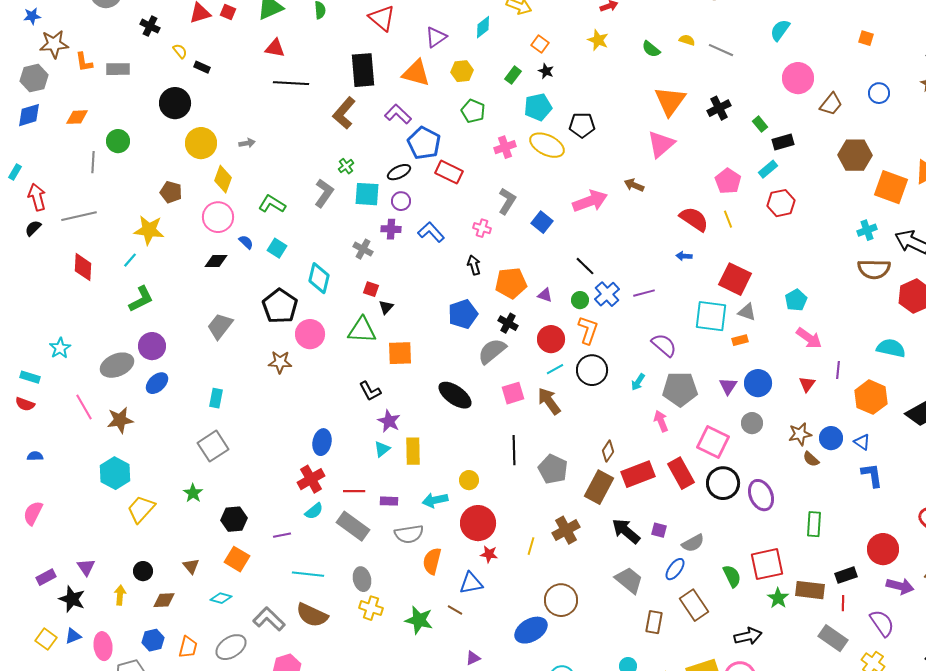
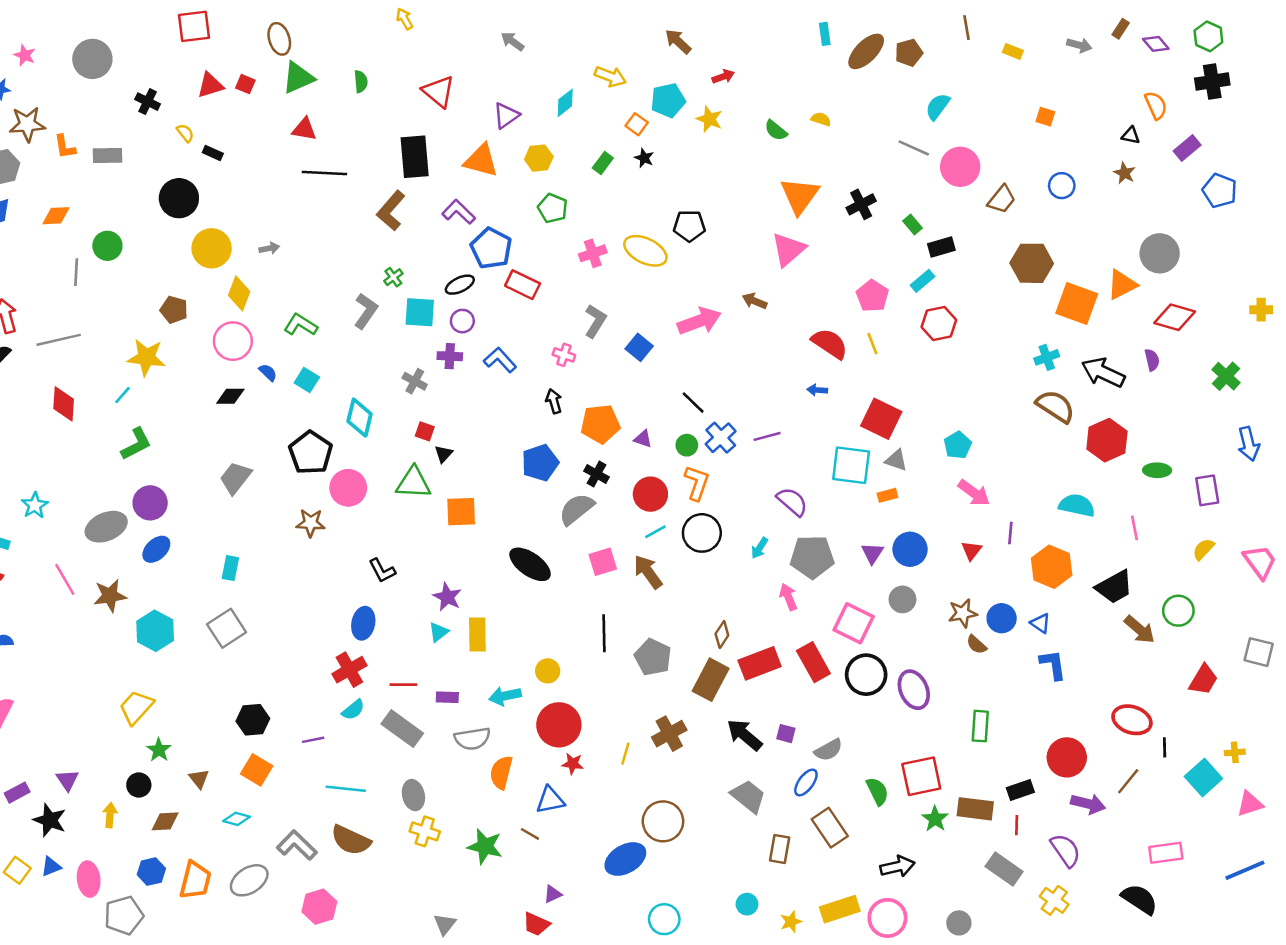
gray line: (721, 50) -> (914, 148), moved
cyan pentagon: (538, 107) -> (668, 100), moved
brown semicircle: (874, 269) -> (1055, 406), turned -148
black L-shape: (370, 391) -> (382, 571), moved
cyan hexagon: (115, 473) -> (155, 631), moved
green star: (193, 493) -> (159, 750), moved
orange trapezoid: (188, 647) -> (195, 880), size x1.4

